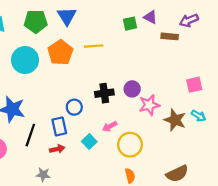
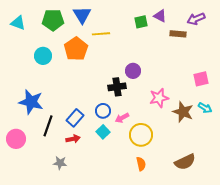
yellow line: (94, 46) -> (101, 34), moved
cyan circle: (25, 60) -> (43, 56), size x0.7
purple circle: (132, 89) -> (133, 71), moved
blue circle: (74, 107) -> (103, 111), moved
blue rectangle: (59, 126) -> (75, 118), turned 54

